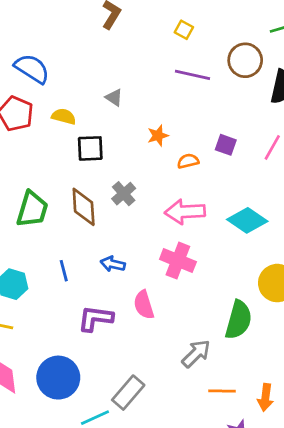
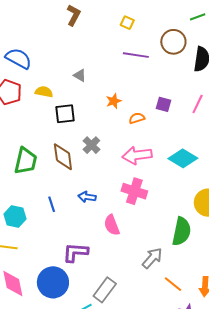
purple L-shape: (95, 318) -> (75, 252), moved
orange line: (222, 391) -> (173, 284), turned 42

